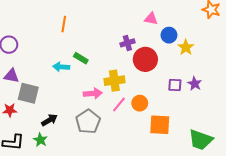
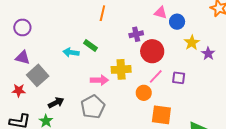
orange line: (64, 24) -> (102, 13), moved
blue circle: (169, 35) -> (177, 22), moved
purple star: (195, 84) -> (208, 54), moved
gray square: (28, 93) -> (38, 75), turned 30
pink line: (119, 104) -> (156, 76), moved

